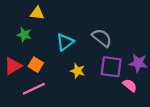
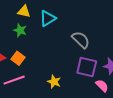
green star: (24, 35) -> (20, 30), moved
cyan triangle: (65, 42) -> (48, 18), moved
yellow star: (78, 71) -> (54, 82), moved

